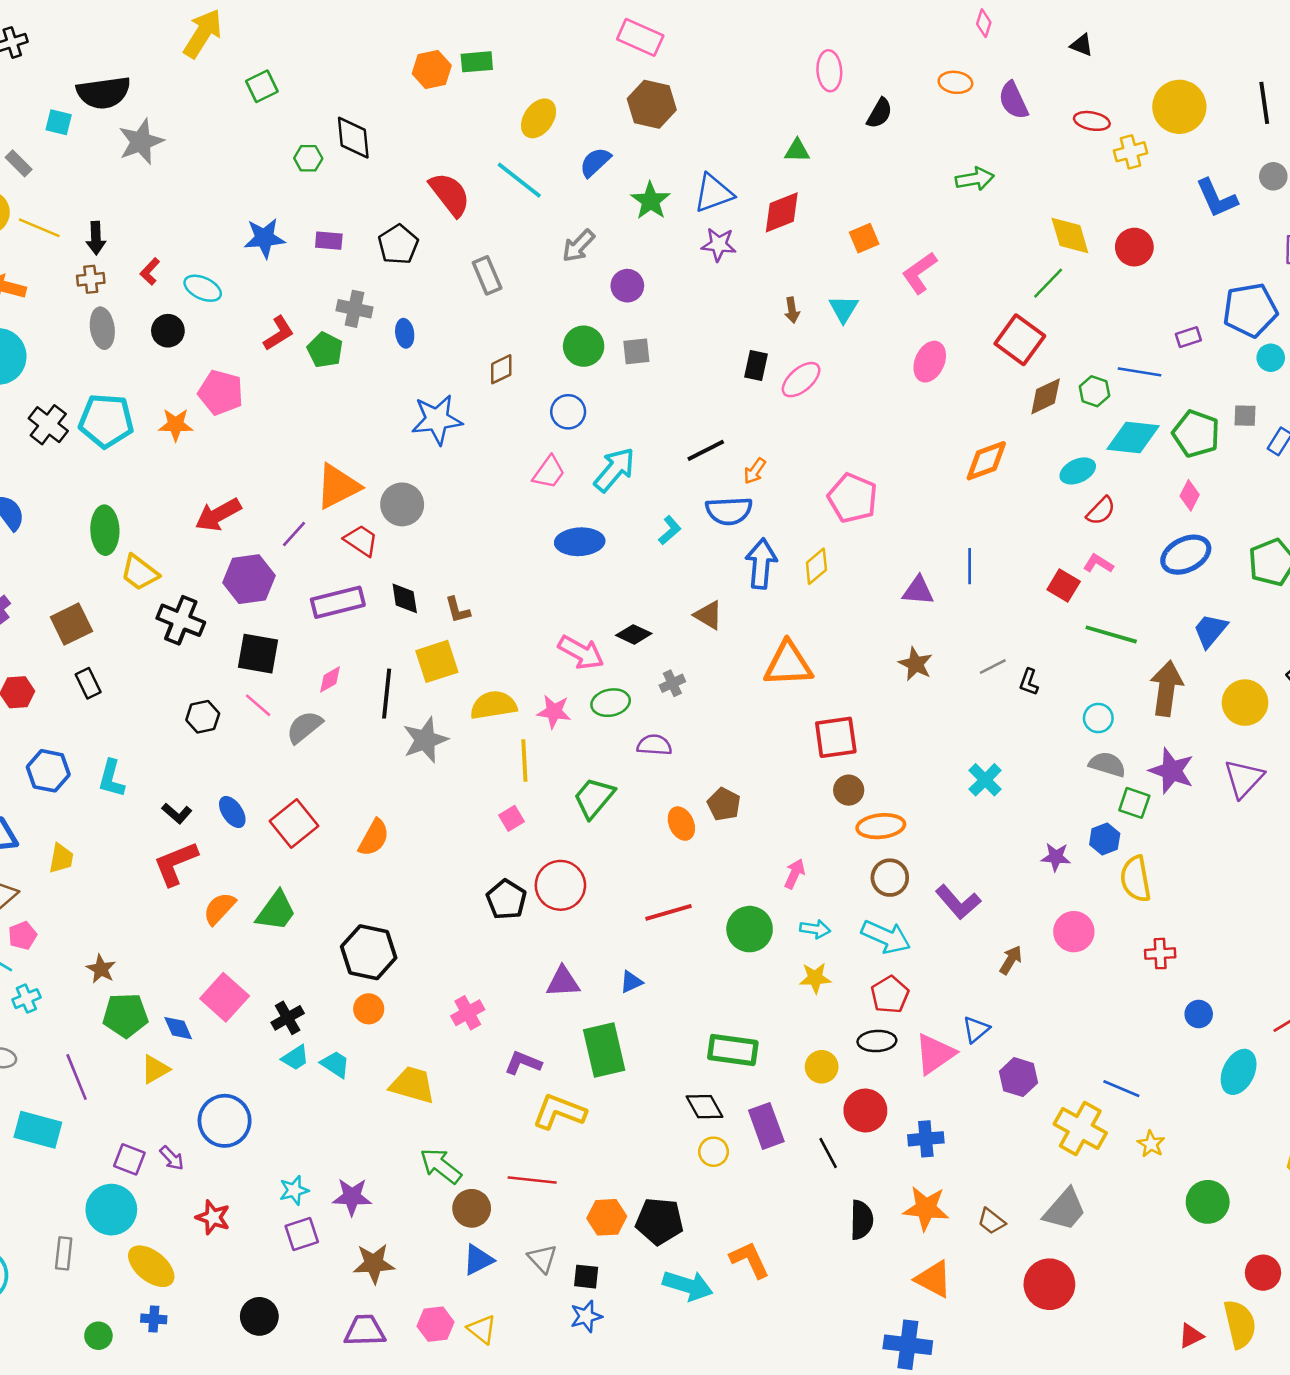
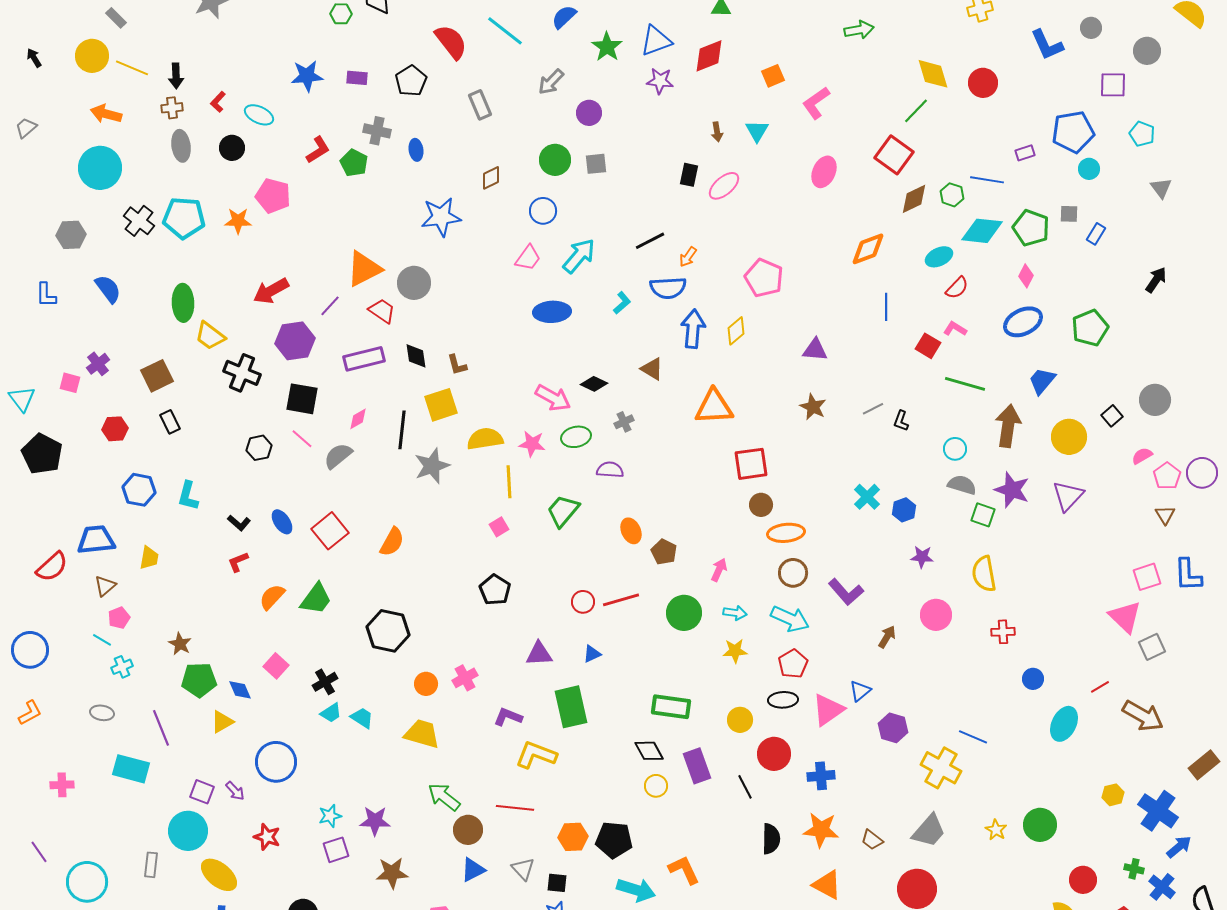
blue line: (970, 566) -> (886, 307), moved
brown pentagon: (724, 804) -> (664, 552), moved
blue hexagon: (1105, 839) -> (904, 510), moved
red L-shape: (176, 863) -> (238, 562), size x0.6
red circle: (560, 885) -> (583, 602), moved, size x0.6
pink square: (225, 997) -> (276, 666), size x0.7
orange circle: (369, 1009) -> (426, 684), moved
yellow star: (1151, 1144) -> (996, 830), moved

